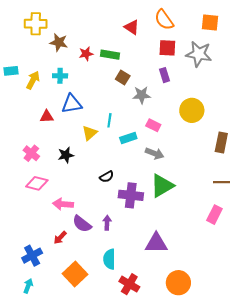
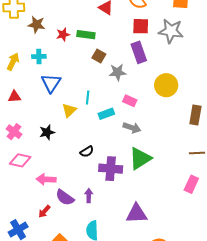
purple rectangle: (164, 75) -> (139, 52), size x1.5
blue triangle: (72, 104) -> (51, 83), turned -45
red triangle: (47, 117) -> (15, 97), moved

